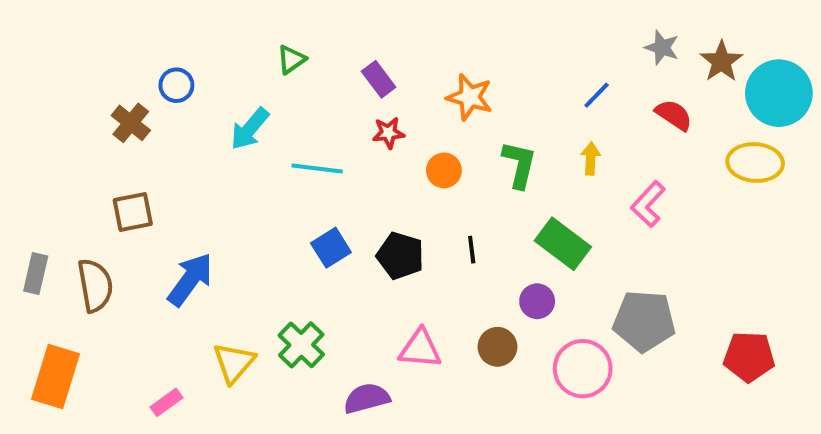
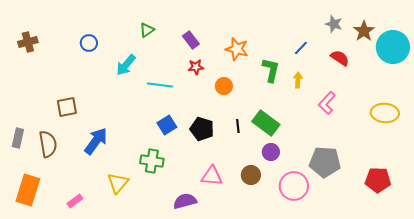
brown cross: (131, 123) -> (28, 42), moved, turned 36
yellow ellipse: (755, 162) -> (385, 113), moved
green L-shape: (519, 164) -> (271, 70), moved
green rectangle: (563, 244) -> (266, 123), moved
green cross: (301, 345) -> (152, 161), moved, turned -35
pink rectangle: (166, 402) -> (75, 201), moved

